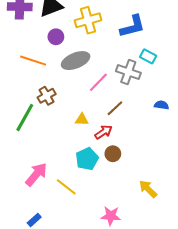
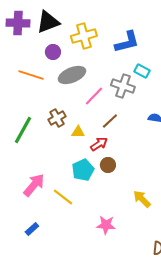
brown cross: (47, 96) -> (57, 118), moved

